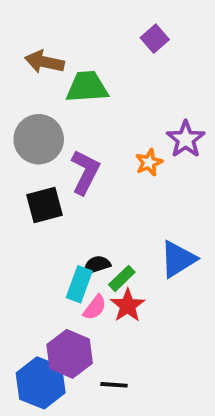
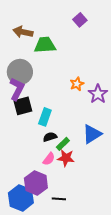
purple star: (186, 139) -> (98, 94), moved
purple L-shape: (85, 172) -> (17, 89), moved
cyan rectangle: (79, 284) -> (45, 117), moved
red star: (128, 306) -> (66, 158), turned -30

